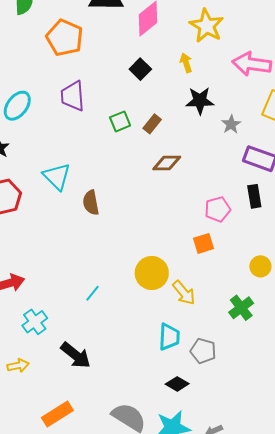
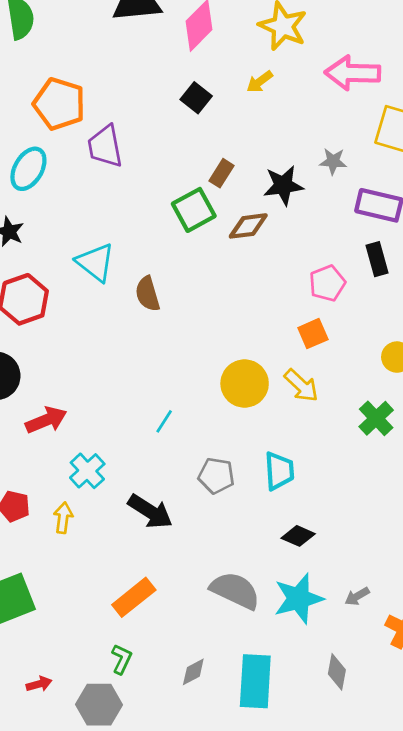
orange pentagon: (65, 38) -> (59, 104), moved
yellow arrow: (186, 63) -> (260, 82), turned -102
black star: (200, 101) -> (283, 185), moved
green square: (120, 121) -> (194, 210), moved, size x1.4
gray star: (231, 124) -> (333, 161), turned -30
yellow arrow: (184, 293) -> (301, 385), moved
gray pentagon: (203, 351) -> (216, 476), moved
yellow arrow: (18, 366) -> (63, 518), moved, turned -65

